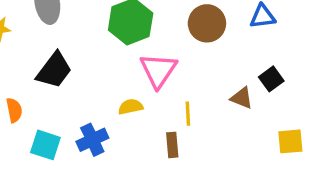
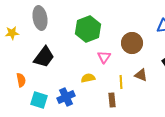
brown circle: (207, 23) -> (132, 43), moved
pink triangle: (158, 70) -> (104, 57), size x0.6
brown triangle: (242, 98) -> (141, 75), moved

